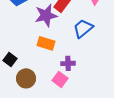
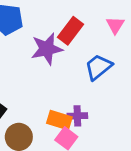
orange rectangle: (46, 43) -> (59, 120), moved

